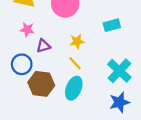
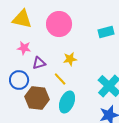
cyan rectangle: (112, 25) -> (106, 32), moved
yellow line: (75, 63) -> (60, 79), moved

